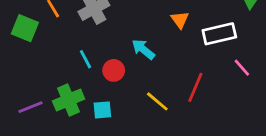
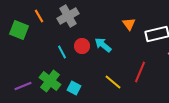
red circle: (114, 70) -> (82, 46), moved
green cross: (69, 100) -> (50, 81), turned -30
cyan square: (102, 110) -> (74, 88), turned 32

